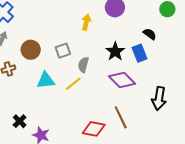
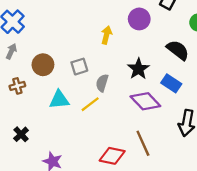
black semicircle: (150, 34) -> (178, 50), size x1.5
blue rectangle: (140, 53) -> (171, 83), moved, turned -36
black cross: (20, 121) -> (21, 134), moved

